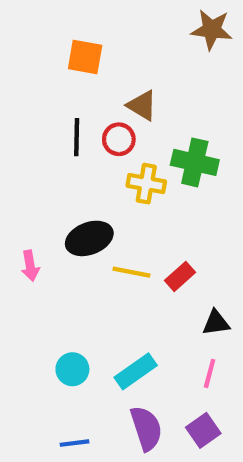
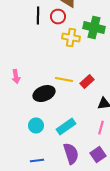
black ellipse: (89, 238) -> (44, 94), moved

